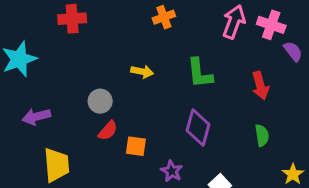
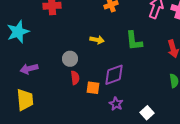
purple diamond: (198, 128) -> (114, 75), moved, turned 55
red semicircle: (108, 131) -> (75, 78), turned -48
yellow trapezoid: (57, 165) -> (25, 100), moved

